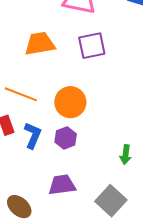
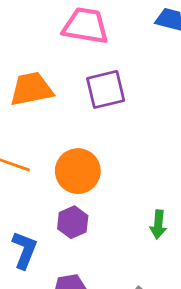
blue L-shape: (33, 135) -> (24, 250), moved
green arrow: (126, 155) -> (158, 224), moved

